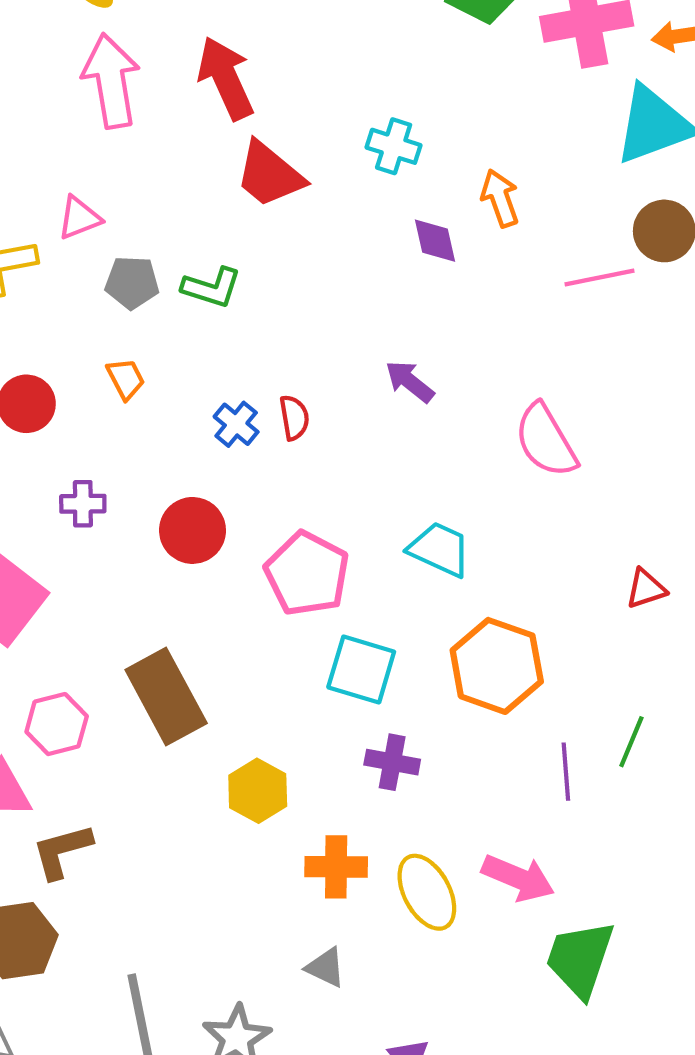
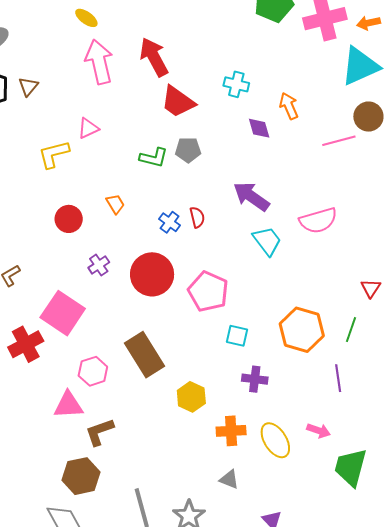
gray pentagon: (132, 282) -> (188, 150), moved
purple arrow: (410, 381) -> (251, 196), size x1.5
pink semicircle: (546, 440) -> (318, 220), turned -72
purple cross: (83, 504) -> (99, 265), turned -30
red circle: (193, 530) -> (152, 274), size x1.4
cyan trapezoid: (440, 549) -> (267, 241), moved, turned 32
red triangle: (646, 589) -> (371, 288), turned -35
cyan square: (361, 670) -> (237, 336), size x0.7
green line: (631, 742) -> (351, 330), moved
pink arrow: (518, 878) -> (319, 431), size x0.7

